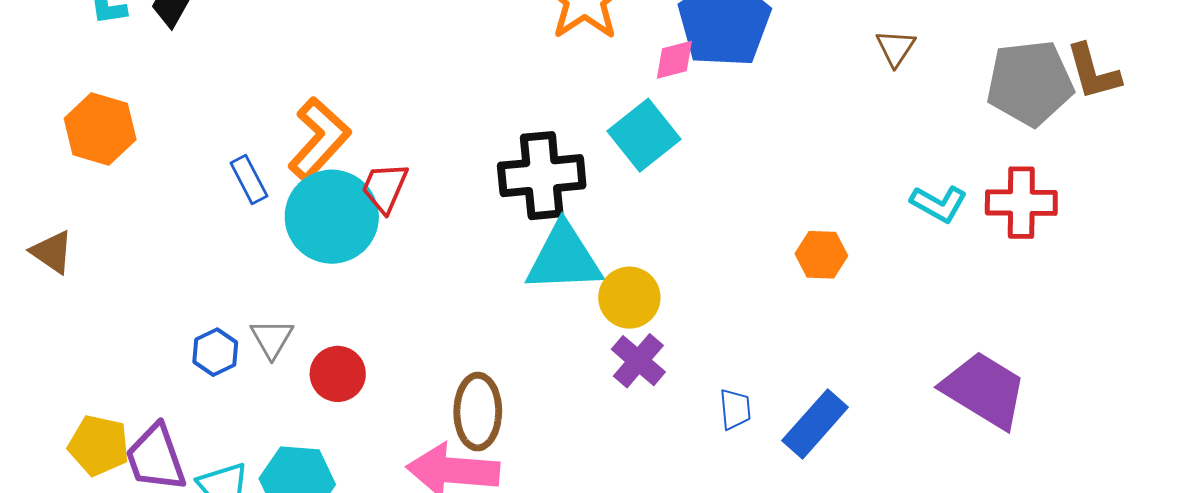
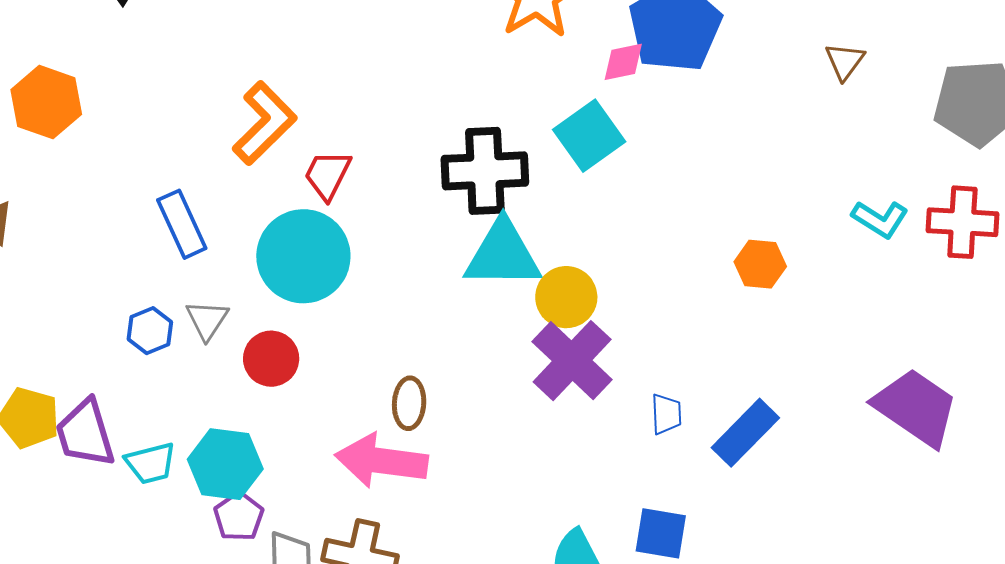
blue rectangle: (249, 180) -> (182, 224), moved, size x1.4
cyan circle: (332, 217) -> (303, 256), moved
purple cross: (638, 361) -> (572, 361), size x1.5
brown ellipse: (478, 412) -> (409, 403), size x0.7

